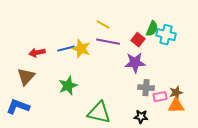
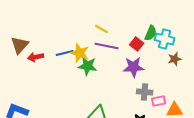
brown triangle: (26, 77) -> (20, 45), moved
green star: (68, 86) -> (88, 66), moved, turned 30
brown star: (176, 93) -> (175, 59), moved

